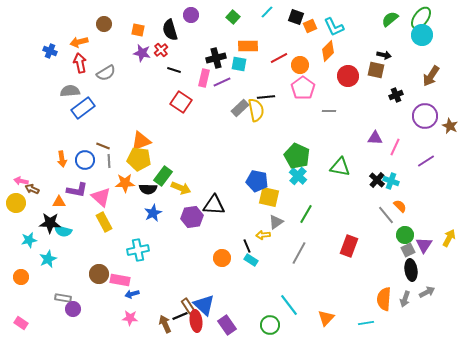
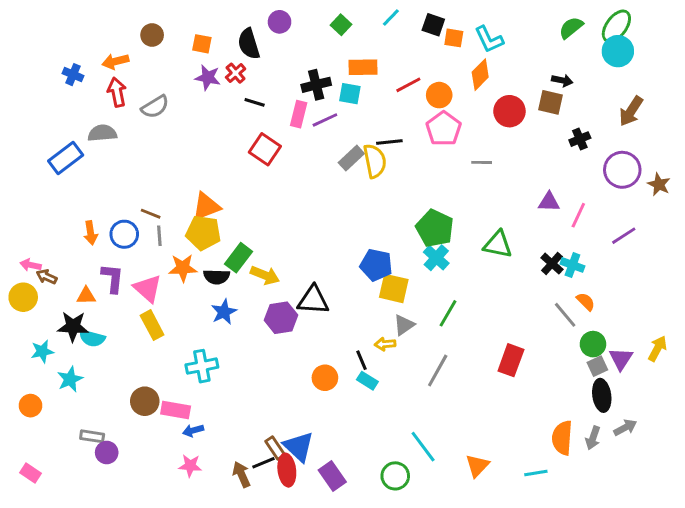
orange square: (310, 26) -> (454, 38), turned 32
blue rectangle: (83, 108) -> (66, 158), moved
purple L-shape: (77, 190) -> (113, 278), turned -95

